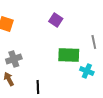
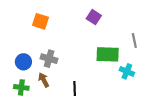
gray cross: (14, 59) -> (49, 59), turned 35

